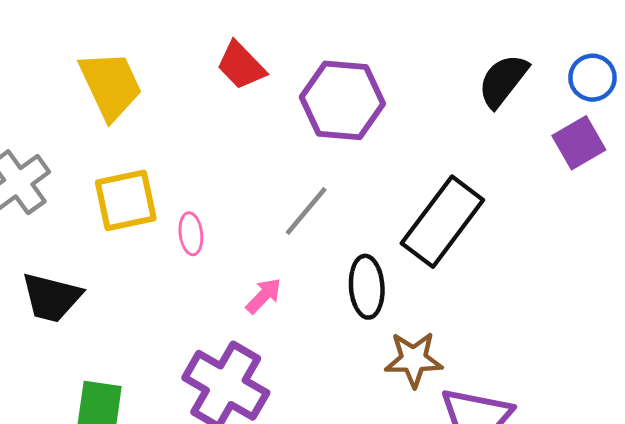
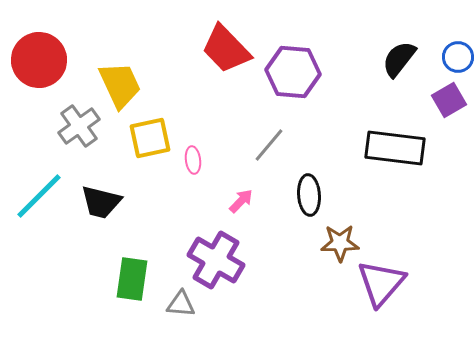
red trapezoid: (241, 66) -> (226, 49), size x1.5
yellow trapezoid: (111, 85) -> (120, 85), moved
black rectangle: (442, 222) -> (395, 148), moved, turned 60

